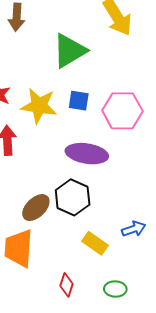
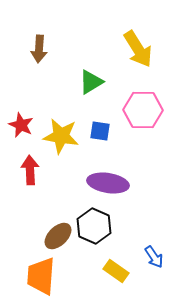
green triangle: (70, 51) -> (91, 82), size x0.7
pink hexagon: (122, 111) -> (143, 110), moved
blue arrow: (134, 229) -> (154, 257), turned 75

